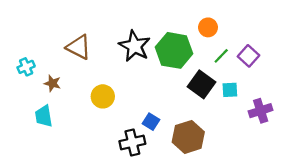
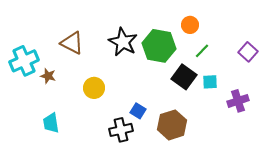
purple square: (249, 56) -> (248, 52), moved
cyan cross: (26, 67) -> (24, 61), size x1.8
cyan trapezoid: (44, 116) -> (51, 123), moved

